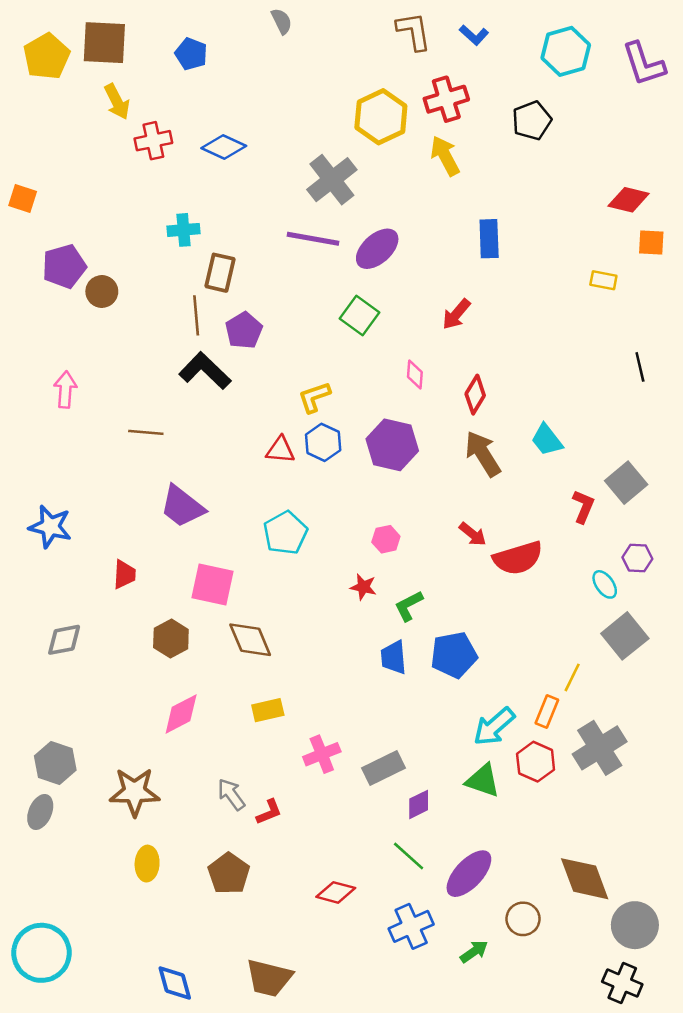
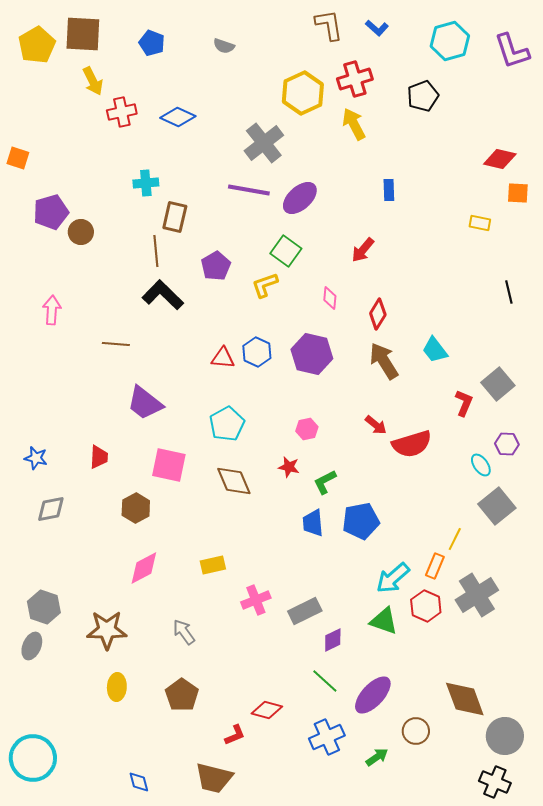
gray semicircle: (282, 21) -> (224, 46), moved, turned 135
blue rectangle: (489, 239) -> (389, 190), size x0.7
purple pentagon: (244, 330) -> (216, 266), moved
yellow L-shape: (314, 397) -> (265, 285), moved
blue star: (50, 527) -> (36, 458), moved, size x0.7
brown diamond: (250, 640) -> (234, 481), moved
red L-shape: (269, 812) -> (235, 735), moved
blue diamond: (175, 983) -> (139, 782), size x0.7

